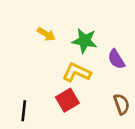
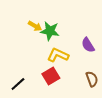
green star: (85, 41) -> (50, 31), moved
black line: (24, 111) -> (18, 84), turned 42

